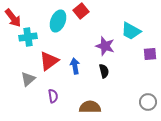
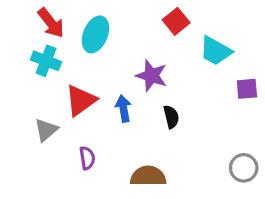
red square: (81, 11) -> (176, 21), moved
red arrow: (13, 18) -> (51, 23), moved
cyan cross: (28, 37) -> (46, 61), turned 30
purple star: (105, 46) -> (151, 76), moved

